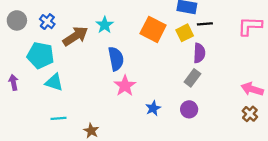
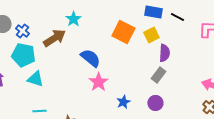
blue cross: (47, 22) -> (22, 31), moved
black line: (205, 24) -> (177, 17), moved, turned 32
cyan star: (105, 25) -> (73, 19), moved
blue semicircle: (116, 59) -> (90, 58), turned -40

